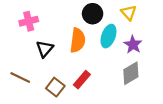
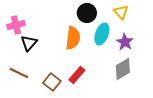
pink cross: (29, 21) -> (16, 25), moved
black triangle: (45, 49) -> (29, 43), moved

